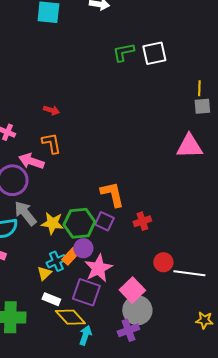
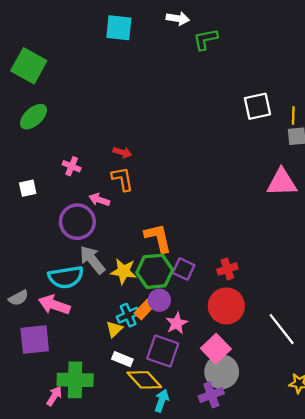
green L-shape: (123, 52) -> (206, 39), moved
white square: (154, 53) -> (257, 106), moved
red arrow: (51, 110) -> (122, 152), moved
pink arrow: (31, 161) -> (99, 200), size x0.7
orange L-shape: (112, 194) -> (158, 238), moved
red circle: (163, 262) -> (226, 306), moved, size x1.6
pink star: (98, 268) -> (177, 323), size x0.7
white line: (189, 273) -> (282, 329), turned 44

